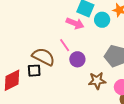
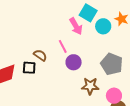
pink arrow: (75, 23) -> (76, 26), turned 30
brown semicircle: (43, 57) -> (40, 55), size x0.6

